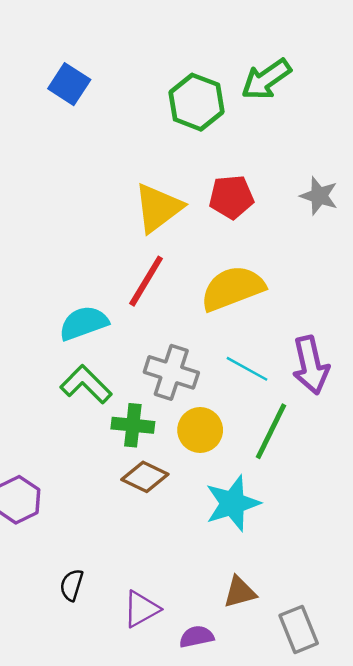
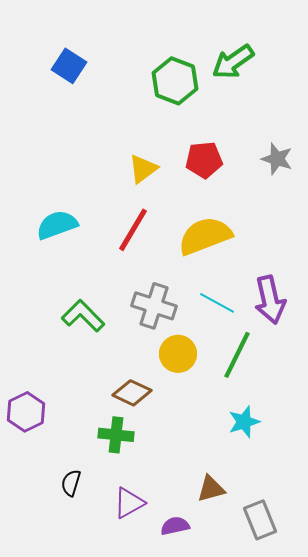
yellow triangle: (158, 208) -> (143, 169), size x0.7
cyan semicircle: (84, 323) -> (57, 225), moved
green cross: (133, 425) -> (116, 435), moved
cyan star: (233, 503) -> (244, 422), moved, size x0.7

